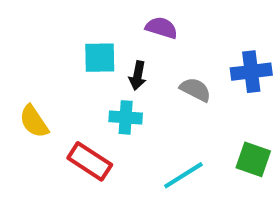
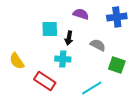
blue cross: (251, 72) -> (117, 17), moved
green square: (253, 159) -> (117, 65), moved

